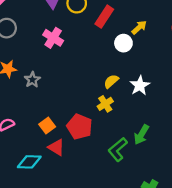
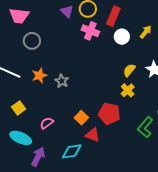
yellow arrow: (139, 27) -> (146, 32), moved
pink cross: (53, 38) -> (90, 31), moved
white circle: (123, 43) -> (122, 37), moved

